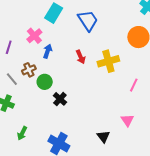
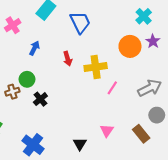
pink cross: (34, 36) -> (13, 25), moved
brown cross: (29, 70) -> (12, 92), moved
pink line: (134, 85) -> (112, 88), moved

